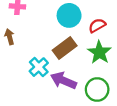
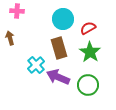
brown rectangle: (65, 48) -> (59, 48), turned -70

